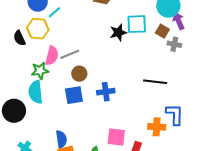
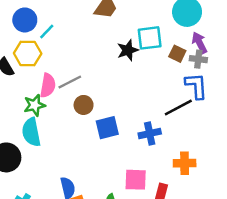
purple arrow: (179, 21) -> (199, 43), moved
brown square: (162, 31) -> (177, 54), moved
black line: (155, 82) -> (178, 108), turned -30
blue cross: (106, 92) -> (150, 133), moved
blue square: (74, 95) -> (107, 128), moved
blue L-shape: (175, 114) -> (196, 86), moved

